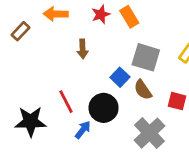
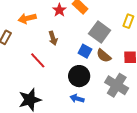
gray square: (146, 57) -> (100, 32), turned 35
red line: (66, 102) -> (38, 60), moved
blue arrow: (83, 130) -> (77, 99), moved, turned -96

